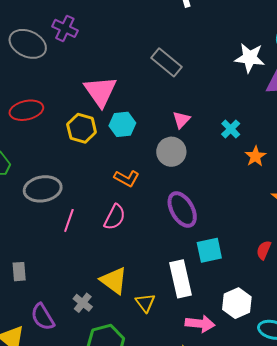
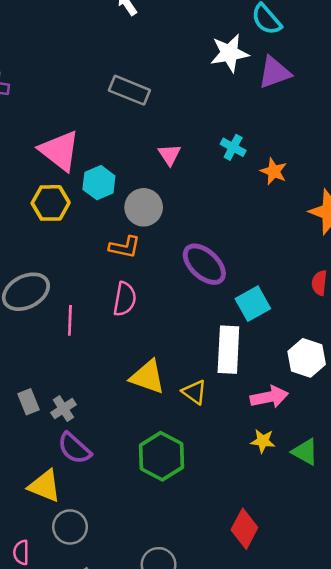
gray circle: (171, 152) -> (144, 207), moved
white rectangle: (180, 279) -> (228, 350), turned 33
gray cross: (83, 303) -> (63, 409), moved, turned 36

